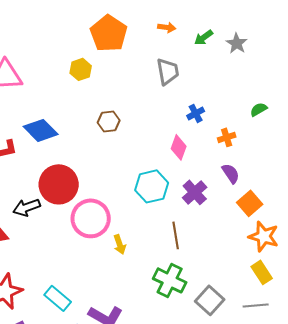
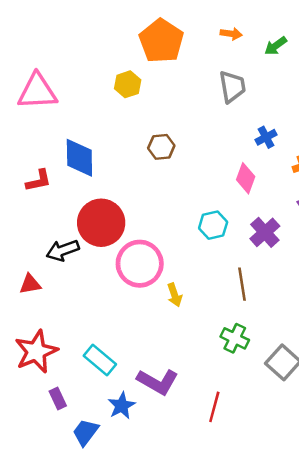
blue diamond: (41, 130) -> (79, 158), turned 44
cyan hexagon: (152, 186) -> (213, 225), size x0.7
green cross: (170, 280) -> (235, 338), size x0.7

